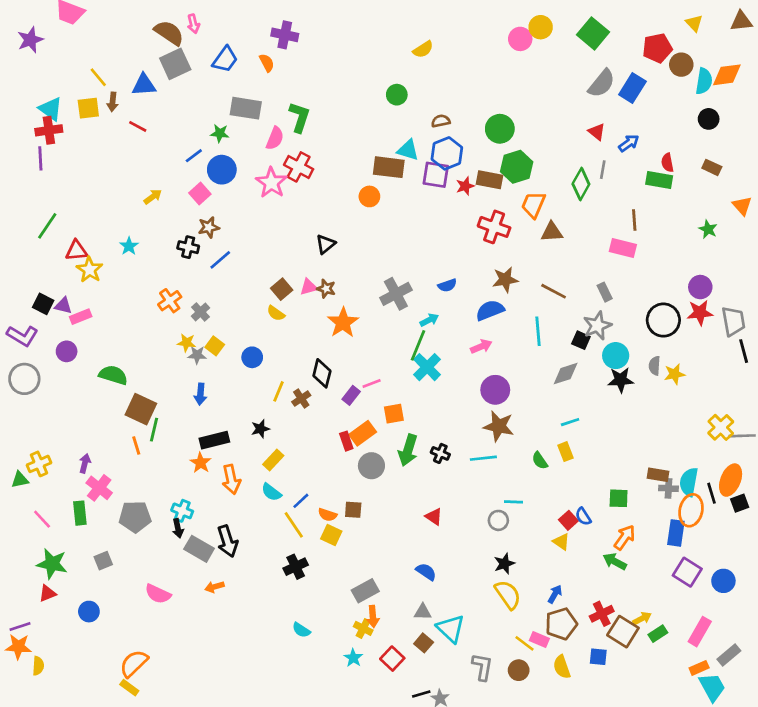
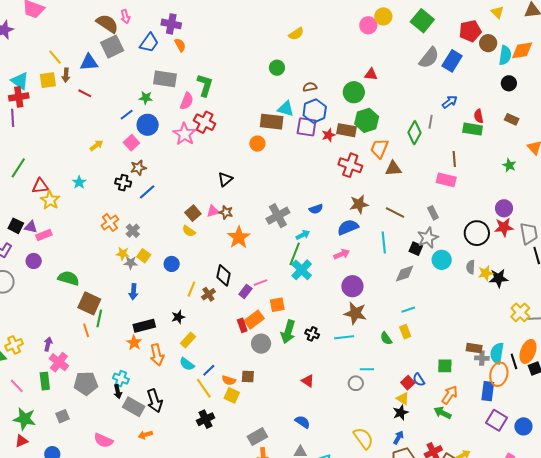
purple cross: (285, 35) -> (171, 24), moved
red triangle: (597, 132) -> (371, 74), moved, turned -32
black star: (621, 380) -> (499, 278), moved
black star: (504, 564) -> (401, 413), moved

